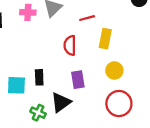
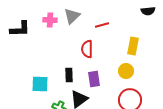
yellow rectangle: (105, 39) -> (133, 46), moved
black rectangle: (39, 77) -> (69, 75), moved

